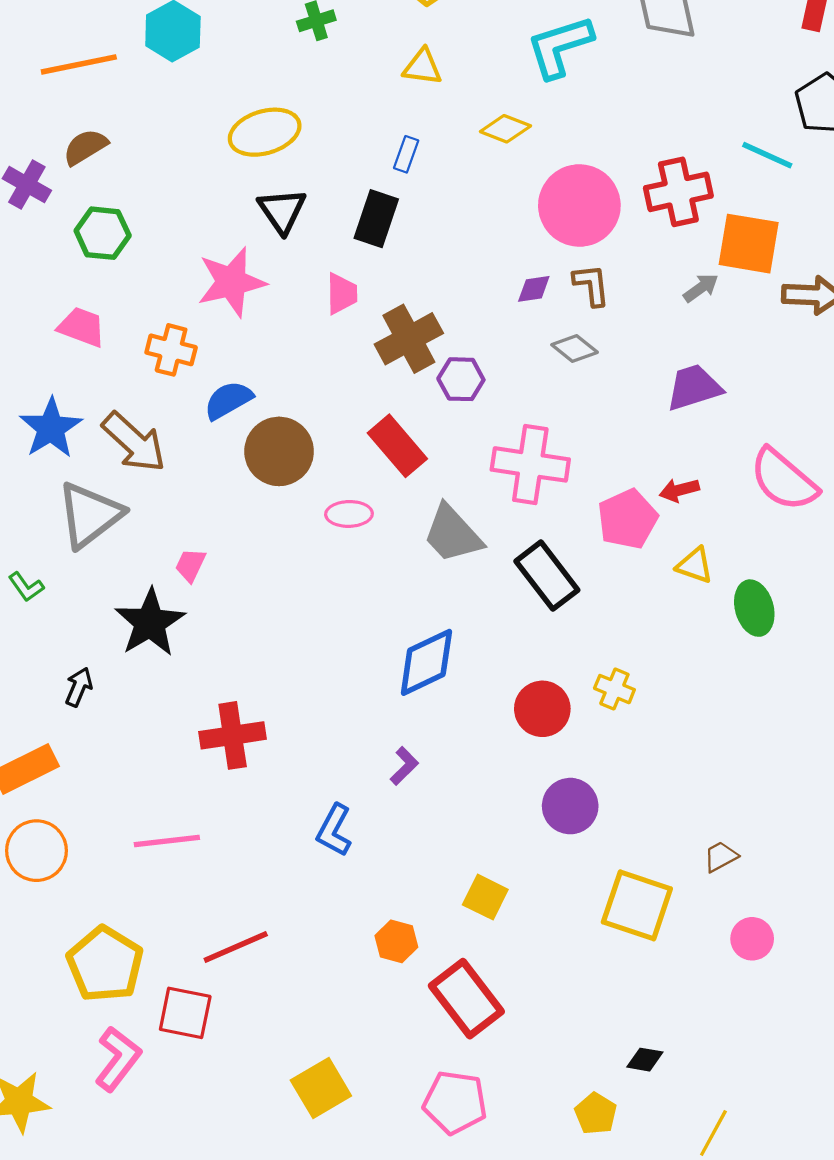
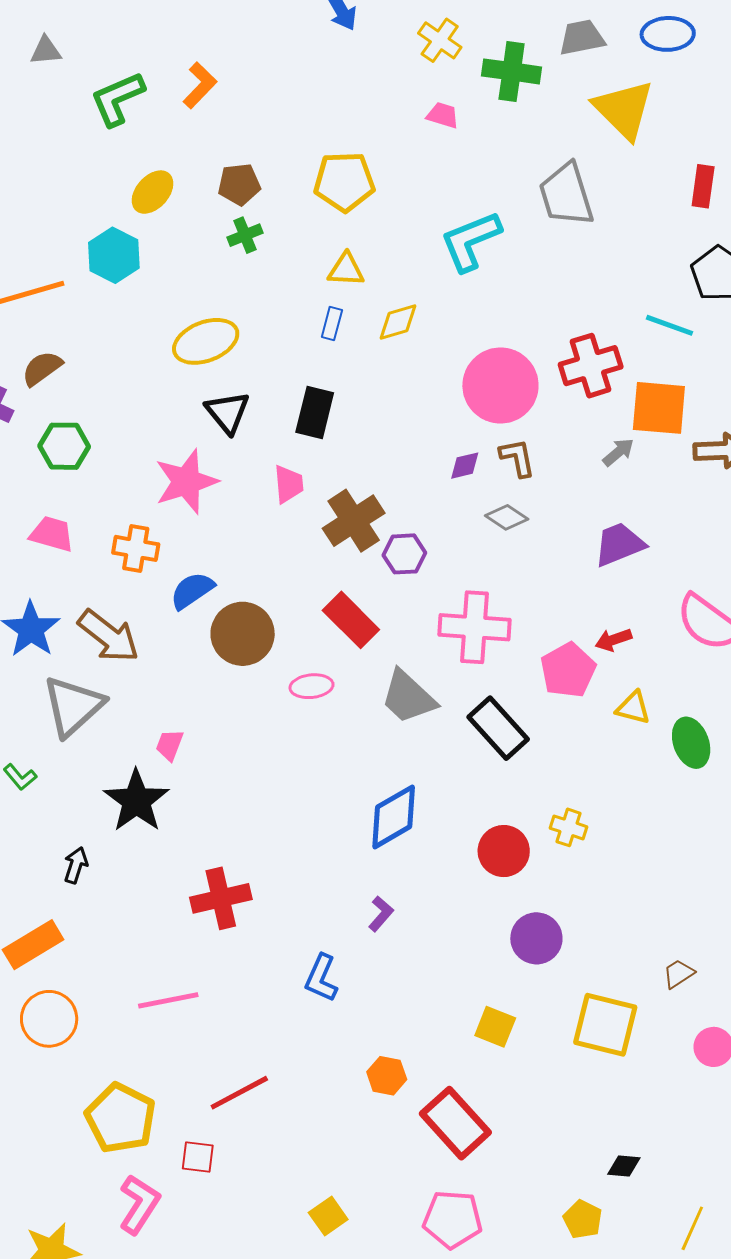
yellow diamond: (505, 129) -> (398, 322), moved, turned -33
blue rectangle: (406, 154) -> (332, 324), moved
yellow square: (485, 897) -> (495, 1027), moved
red square: (185, 1013) -> (198, 1157), size x0.7
yellow square: (321, 1088) -> (328, 1216), size x0.7

